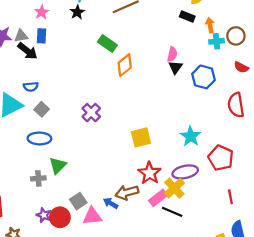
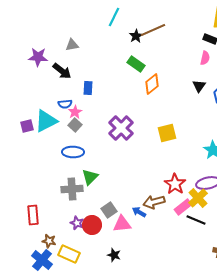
pink star: (42, 12) -> (75, 112), moved
black star: (77, 12) -> (136, 36), moved
gray triangle: (21, 36) -> (72, 45), moved
blue rectangle: (42, 36) -> (88, 88), moved
pink semicircle: (172, 54) -> (205, 58), moved
purple cross: (91, 113) -> (121, 128), size x1.4
yellow square: (141, 137) -> (167, 133), moved
gray cross: (38, 178) -> (72, 189), size x1.5

